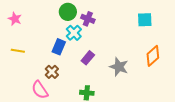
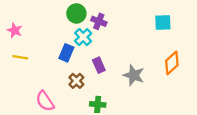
pink star: (15, 19) -> (15, 30), moved
purple rectangle: (88, 58) -> (99, 65), turned -64
brown cross: (52, 72) -> (76, 81), moved

